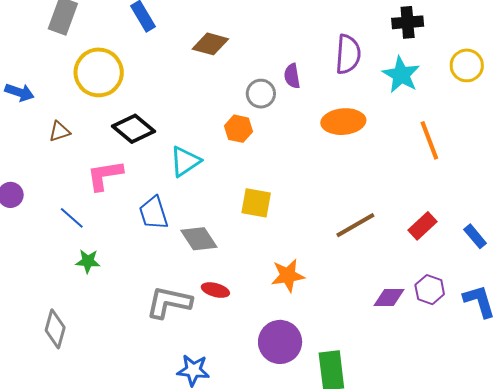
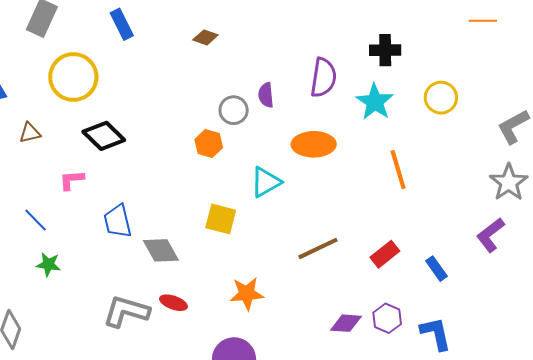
brown diamond: (210, 44) -> (205, 37), moved, size x0.7
cyan triangle: (185, 161) -> (266, 182), moved
pink L-shape: (105, 175) -> (72, 180), size x0.7

